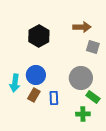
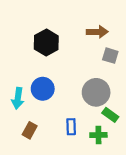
brown rectangle: (34, 95) -> (30, 130), moved
blue rectangle: (54, 98) -> (71, 127), moved

